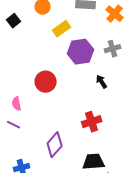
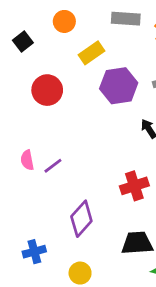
red circle: (46, 82) -> (47, 90), moved
purple line: (14, 125) -> (53, 166), moved, turned -64

